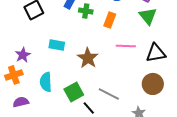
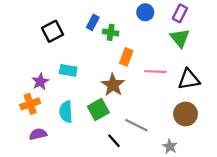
orange rectangle: (110, 20) -> (126, 57), moved
cyan rectangle: (57, 45) -> (68, 70), moved
green square: (74, 92) -> (98, 110), moved

